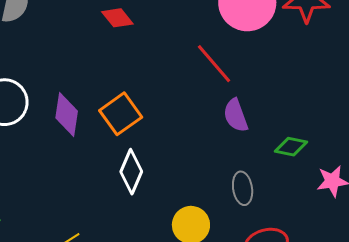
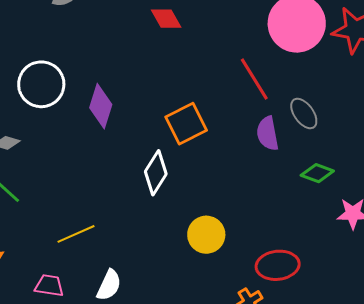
orange square: (121, 114) -> (186, 124), moved
gray ellipse: (243, 188) -> (304, 113), moved, turned -36

